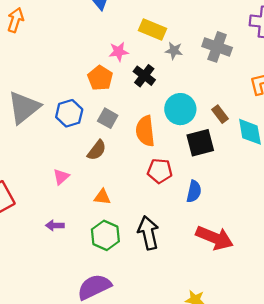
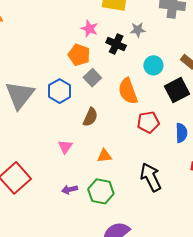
gray star: (174, 51) -> (138, 30), moved
pink star: (119, 52) -> (89, 29), turned -30
cyan circle: (180, 109) -> (153, 65), size x0.7
gray square: (108, 118) -> (92, 78), moved, turned 30
green hexagon: (105, 235) -> (101, 191), moved

